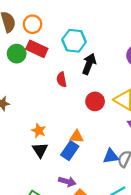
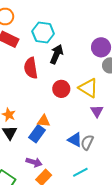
red semicircle: (62, 80) -> (31, 68), size x1.5
blue triangle: (111, 156) -> (75, 140), turned 35

